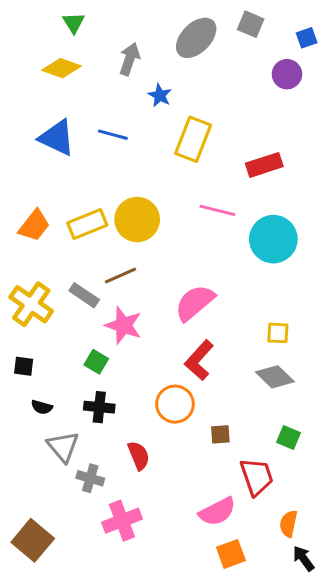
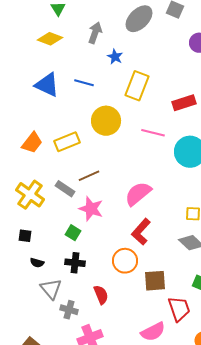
yellow circle: (137, 219) -> (106, 121), moved
brown square: (220, 434) -> (155, 281), size x1.6

